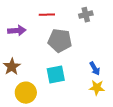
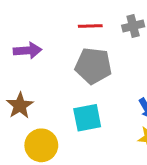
red line: (47, 15) -> (90, 26), moved

